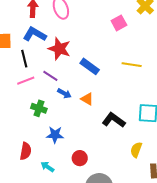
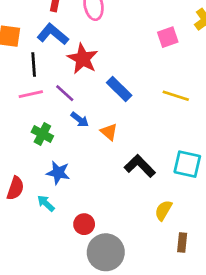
red circle: (80, 158) -> (84, 224), moved
cyan arrow: (47, 167) -> (46, 203), moved

